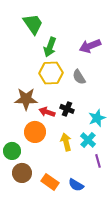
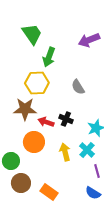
purple arrow: (90, 46) -> (89, 40), moved
yellow hexagon: (51, 73) -> (37, 83), moved
blue semicircle: (76, 185) -> (93, 193), moved

